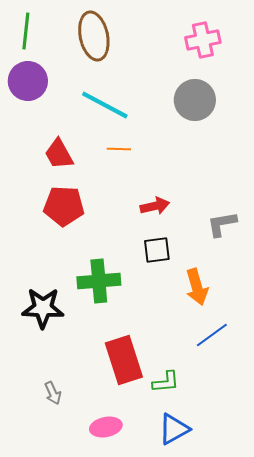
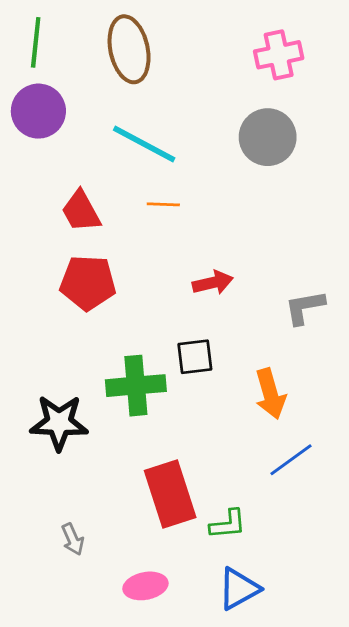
black square: (157, 250) -> (195, 357), moved

